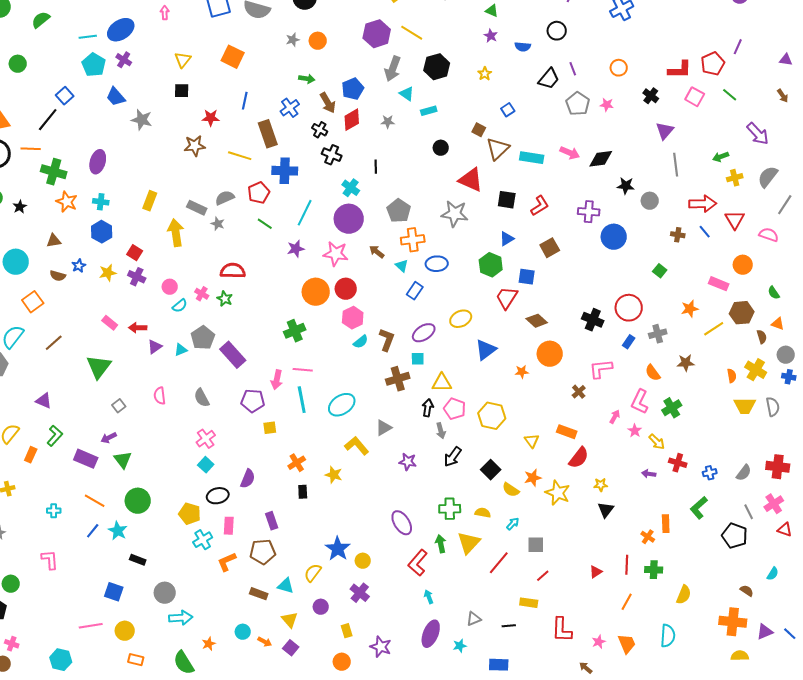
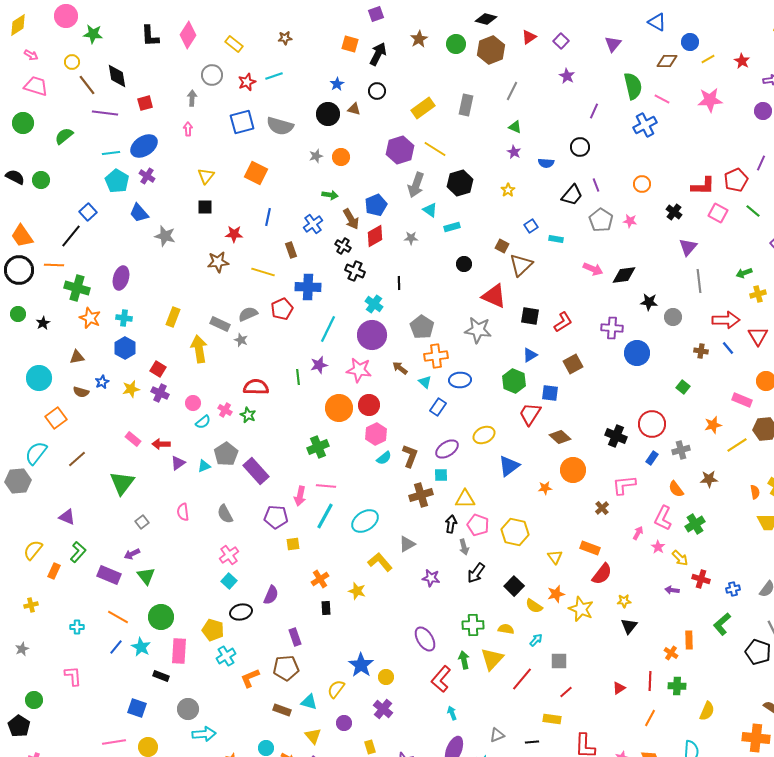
brown rectangle: (268, 134) -> (291, 250), size x0.6
cyan rectangle: (532, 158) -> (556, 239), moved, size x0.6
green line: (265, 224) -> (298, 377), moved, turned 49
cyan line: (302, 400) -> (325, 516), turned 40
pink rectangle: (229, 526) -> (179, 651), moved, size x1.4

